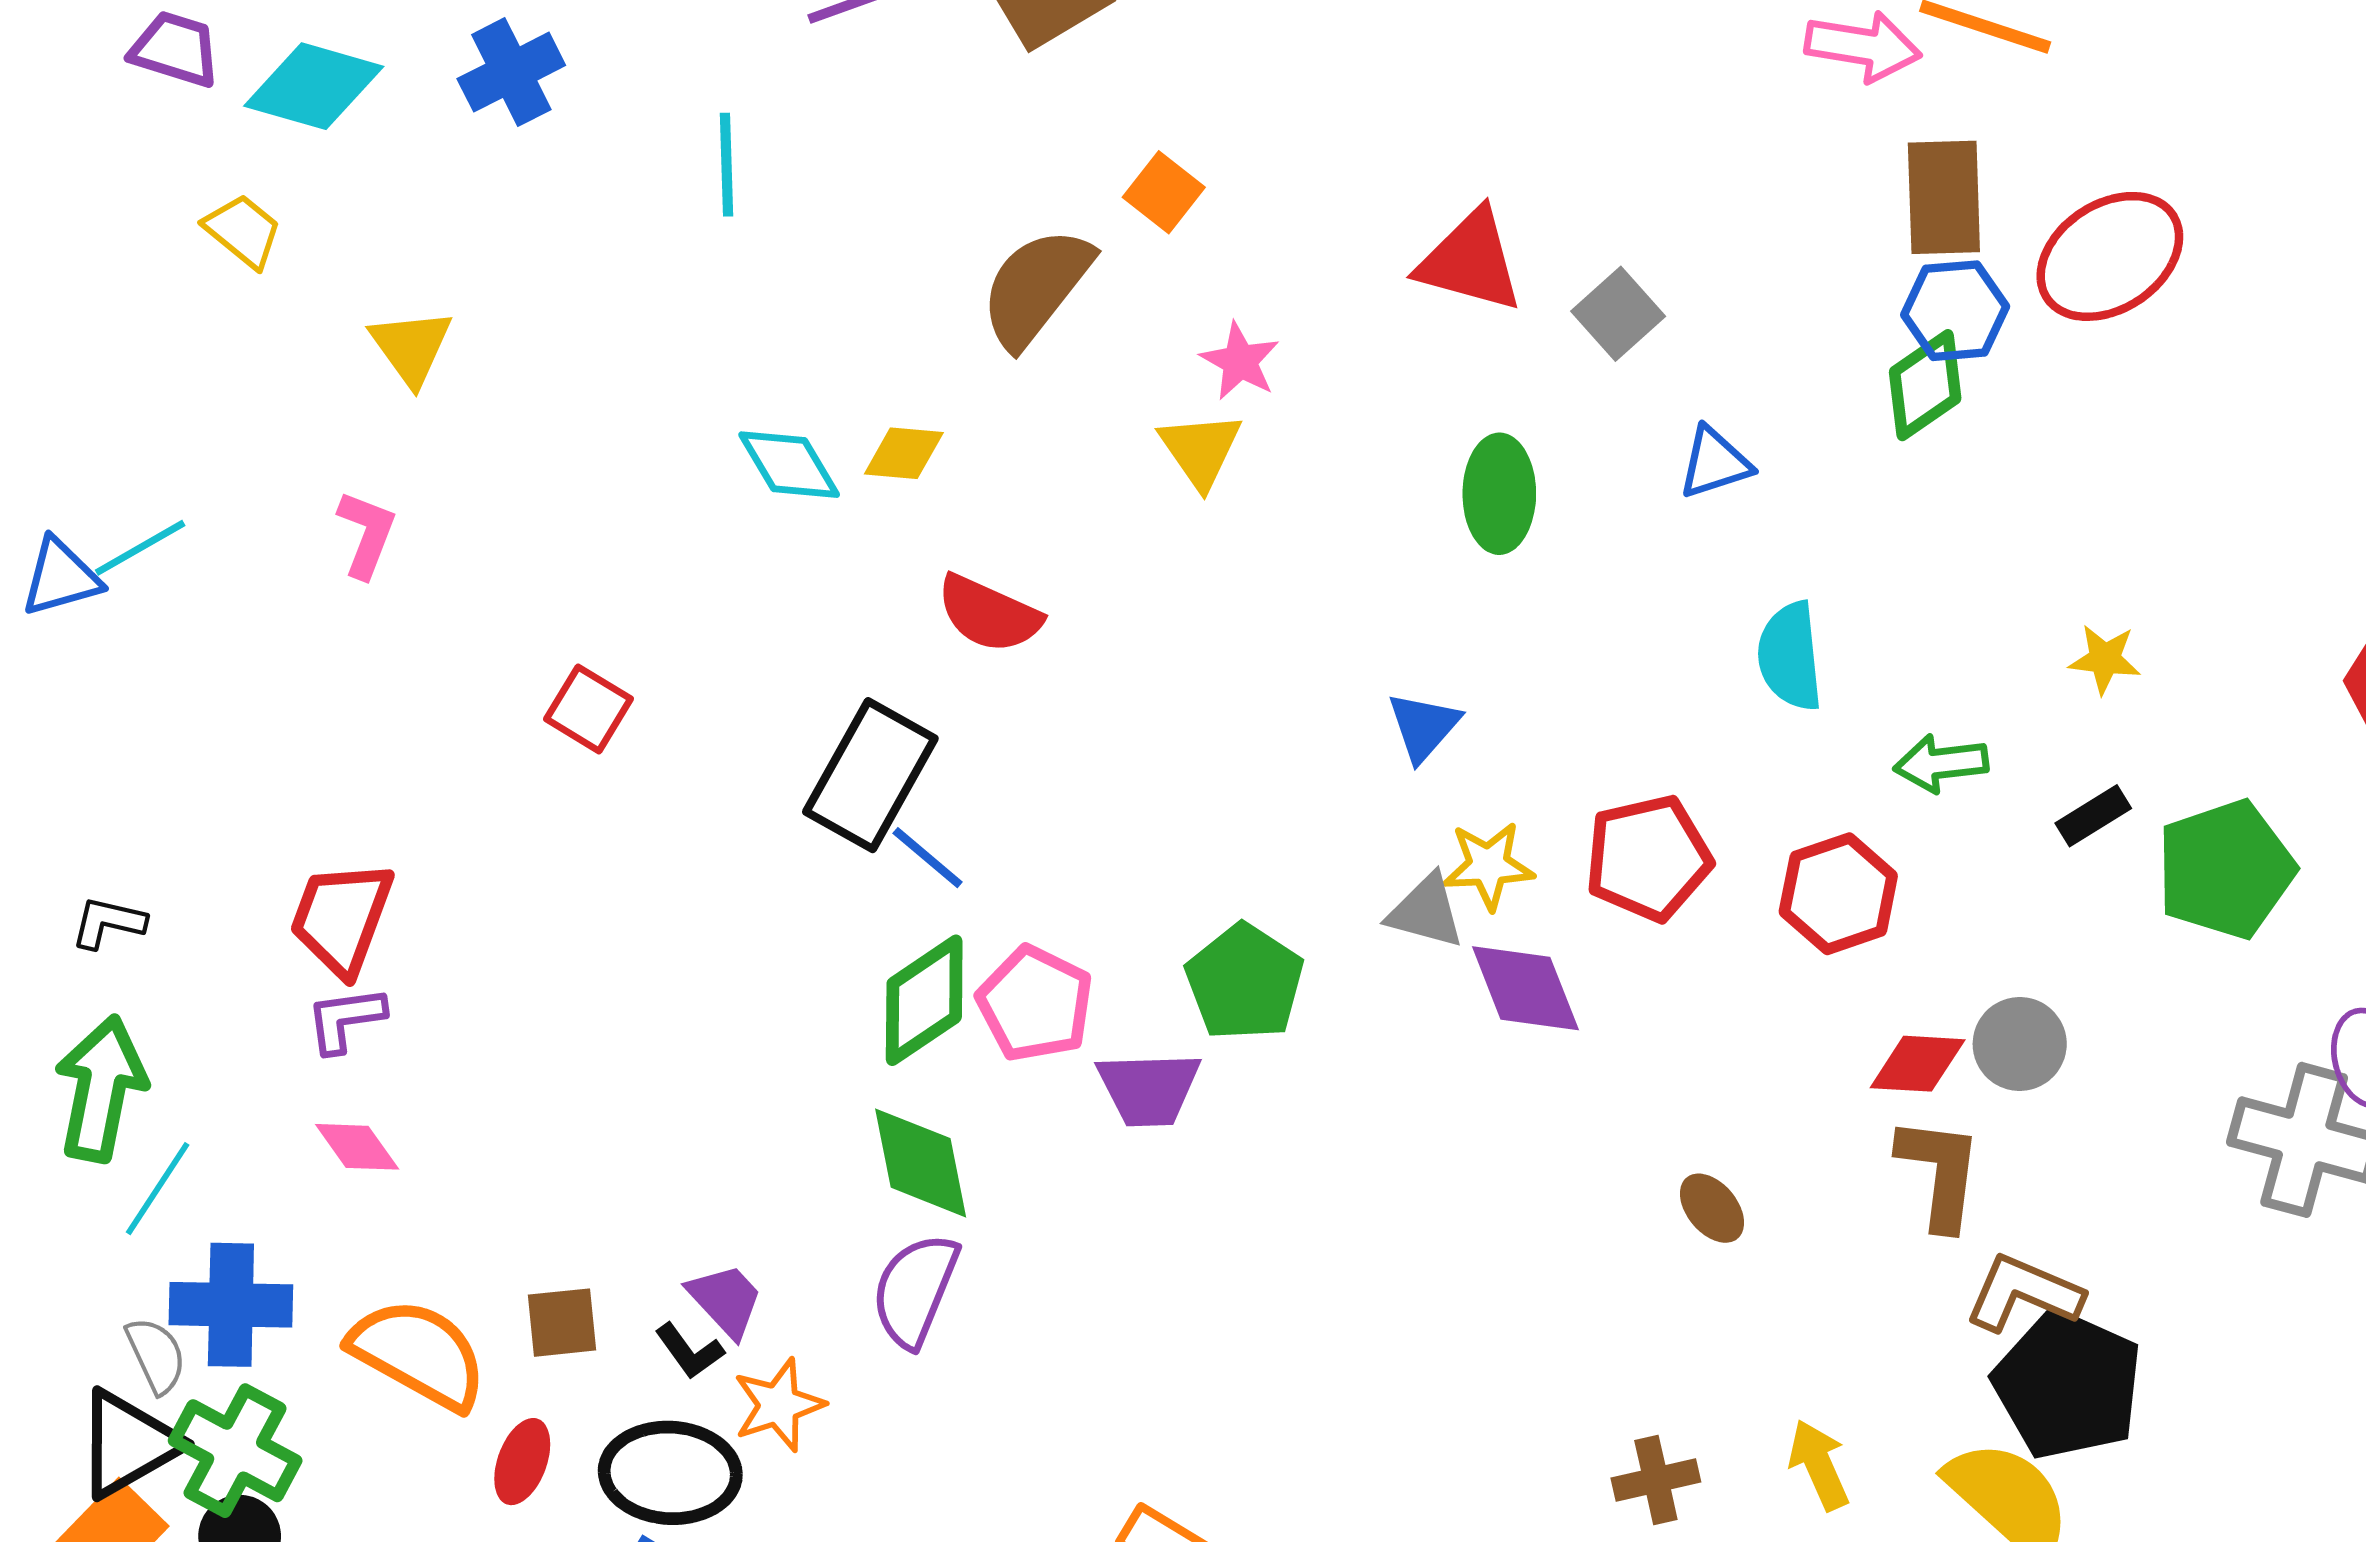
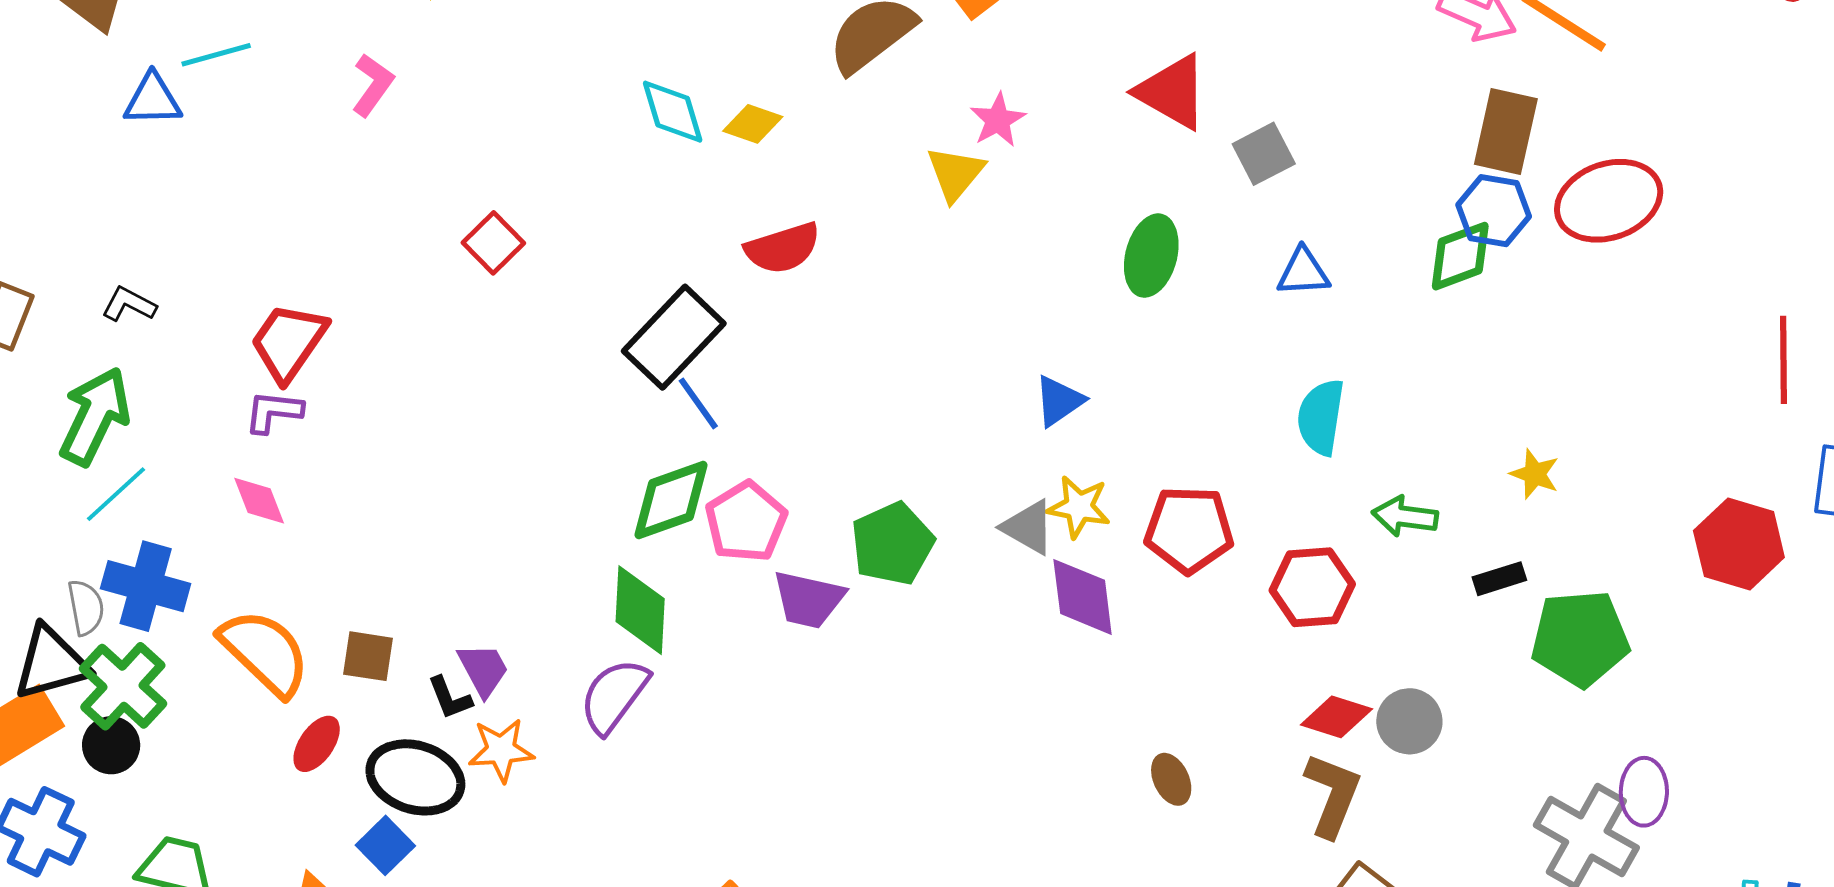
blue triangle: (61, 577) -> (153, 100), moved
red semicircle: (989, 614) -> (783, 248), turned -56

